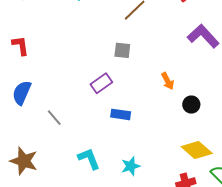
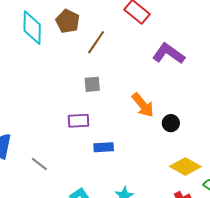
orange arrow: (168, 81) -> (143, 105), size x1.5
purple rectangle: (101, 83) -> (78, 121), turned 45

